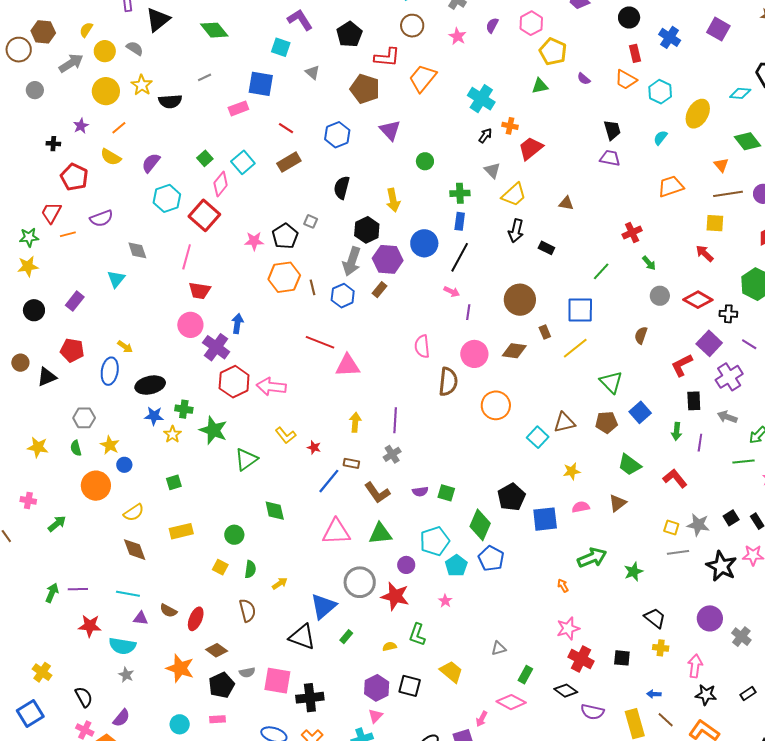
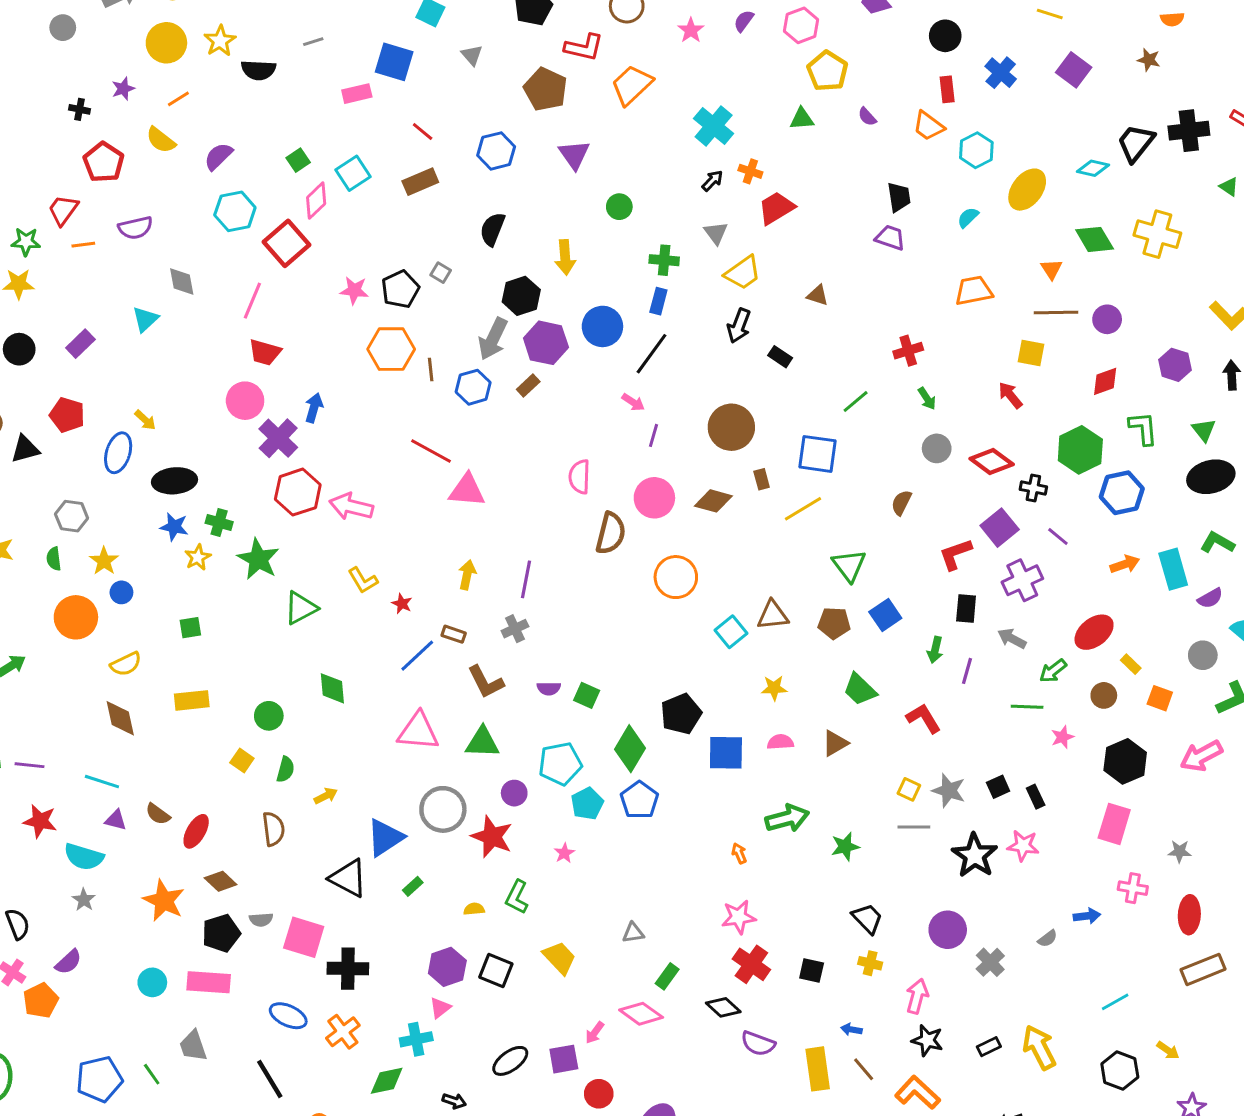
pink rectangle: (217, 719) -> (209, 982), size x1.8

